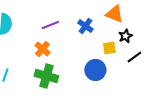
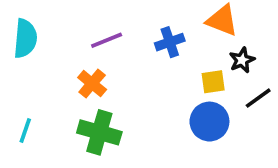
blue cross: (85, 26) -> (170, 42), turned 35
blue circle: (95, 70) -> (209, 122), moved

